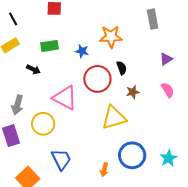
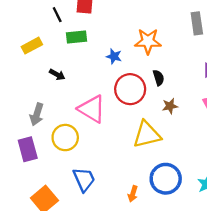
black line: (13, 19) -> (57, 15), moved
green rectangle: (49, 46) -> (76, 37), moved

